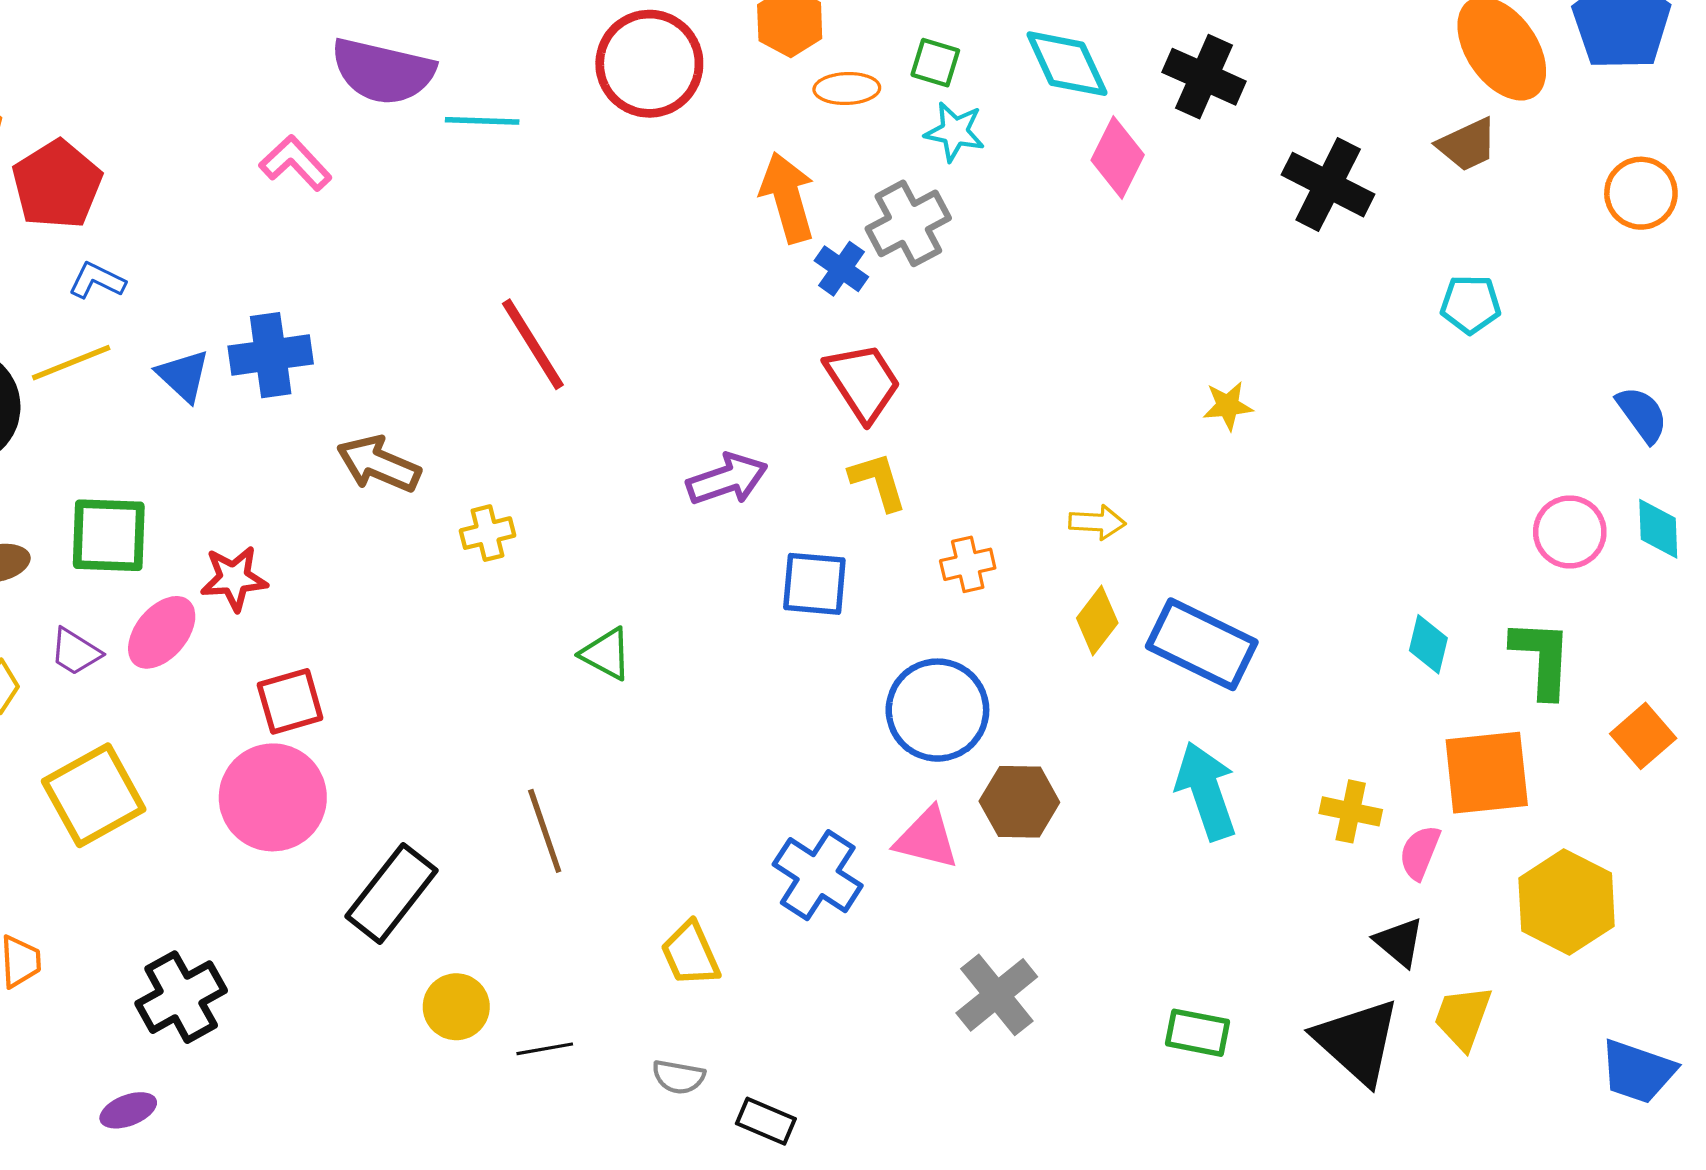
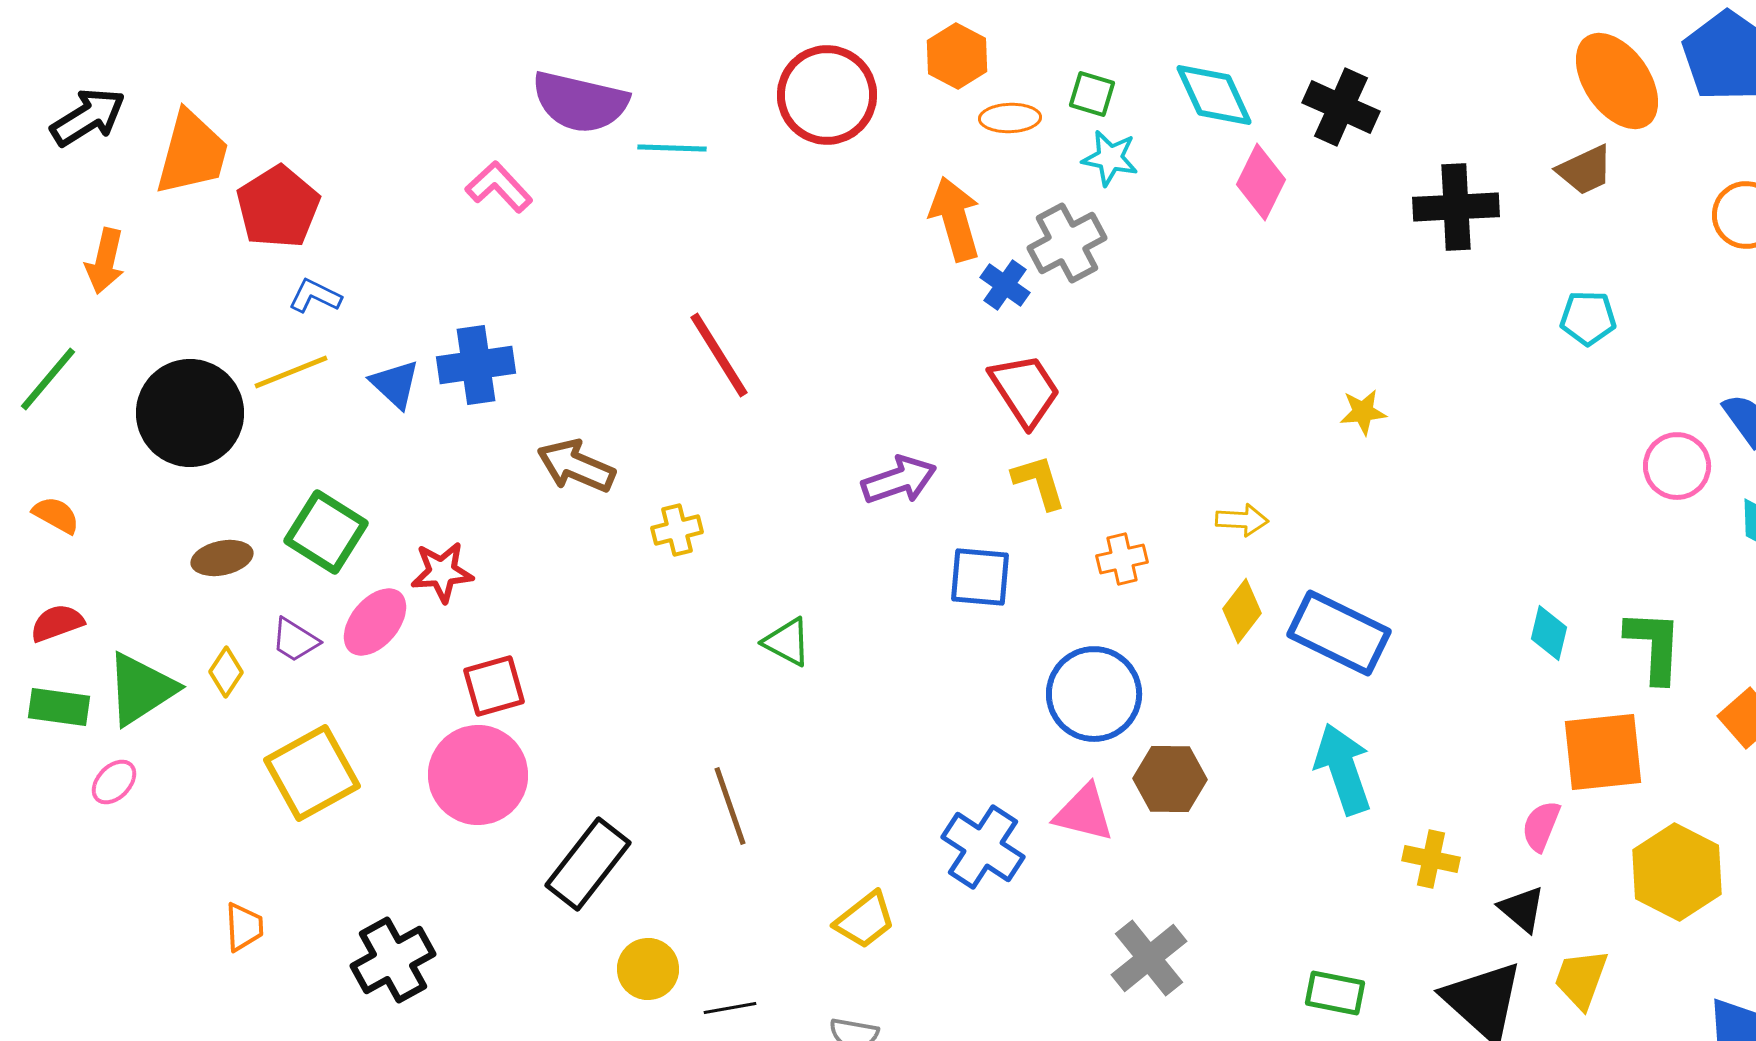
black cross: (1328, 185) -> (1456, 207), turned -30
pink circle: (1570, 532) -> (1677, 466), moved
green square: (109, 535) -> (326, 532), turned 30
yellow cross: (1351, 811) -> (1431, 859), moved
yellow trapezoid: (690, 954) -> (865, 920), turned -104

